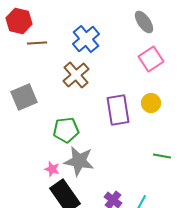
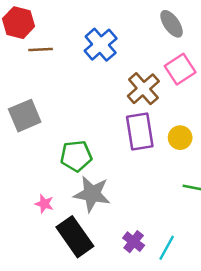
brown cross: (76, 75) -> (143, 89), moved
yellow circle: (151, 103) -> (180, 138), moved
pink star: (52, 169) -> (44, 204), moved

